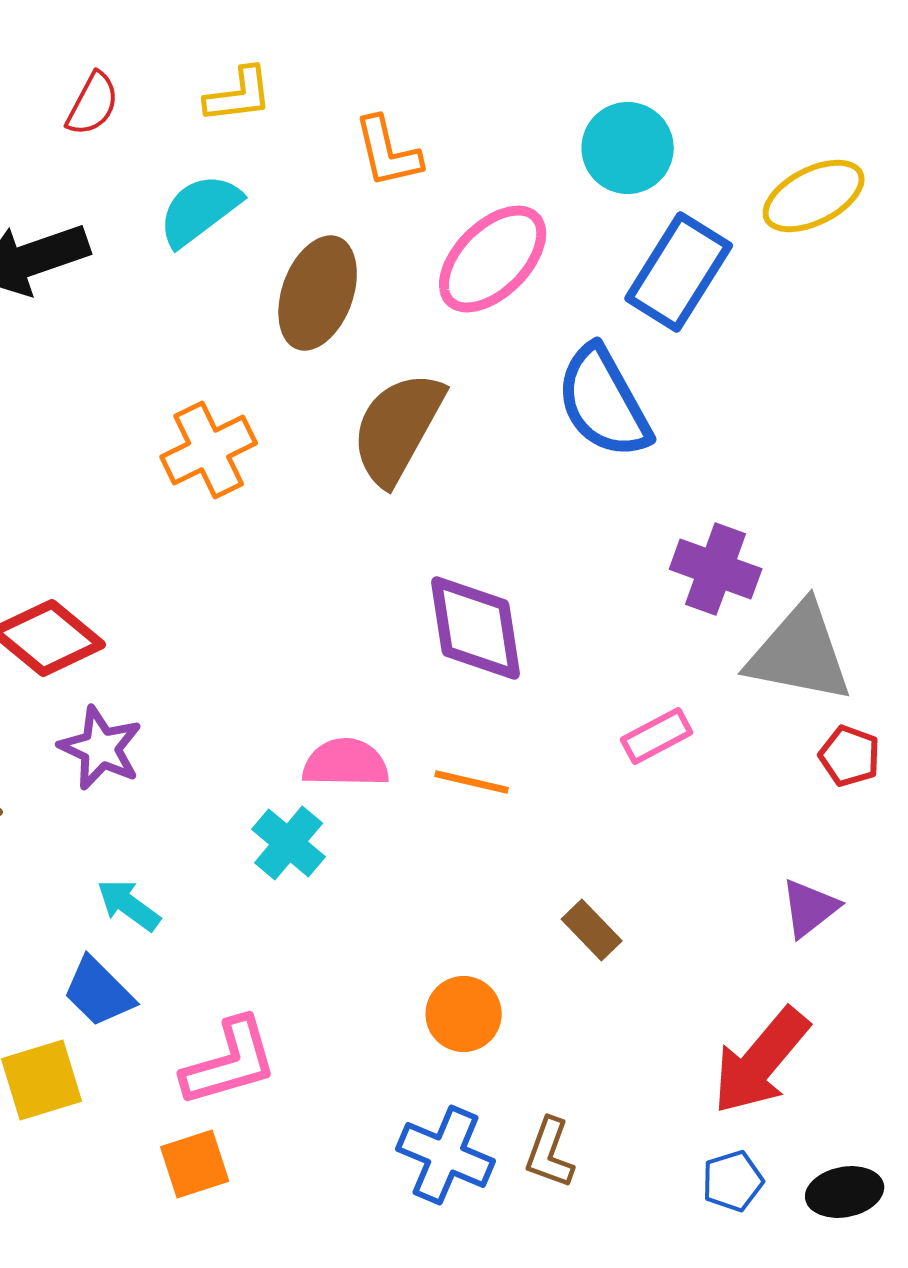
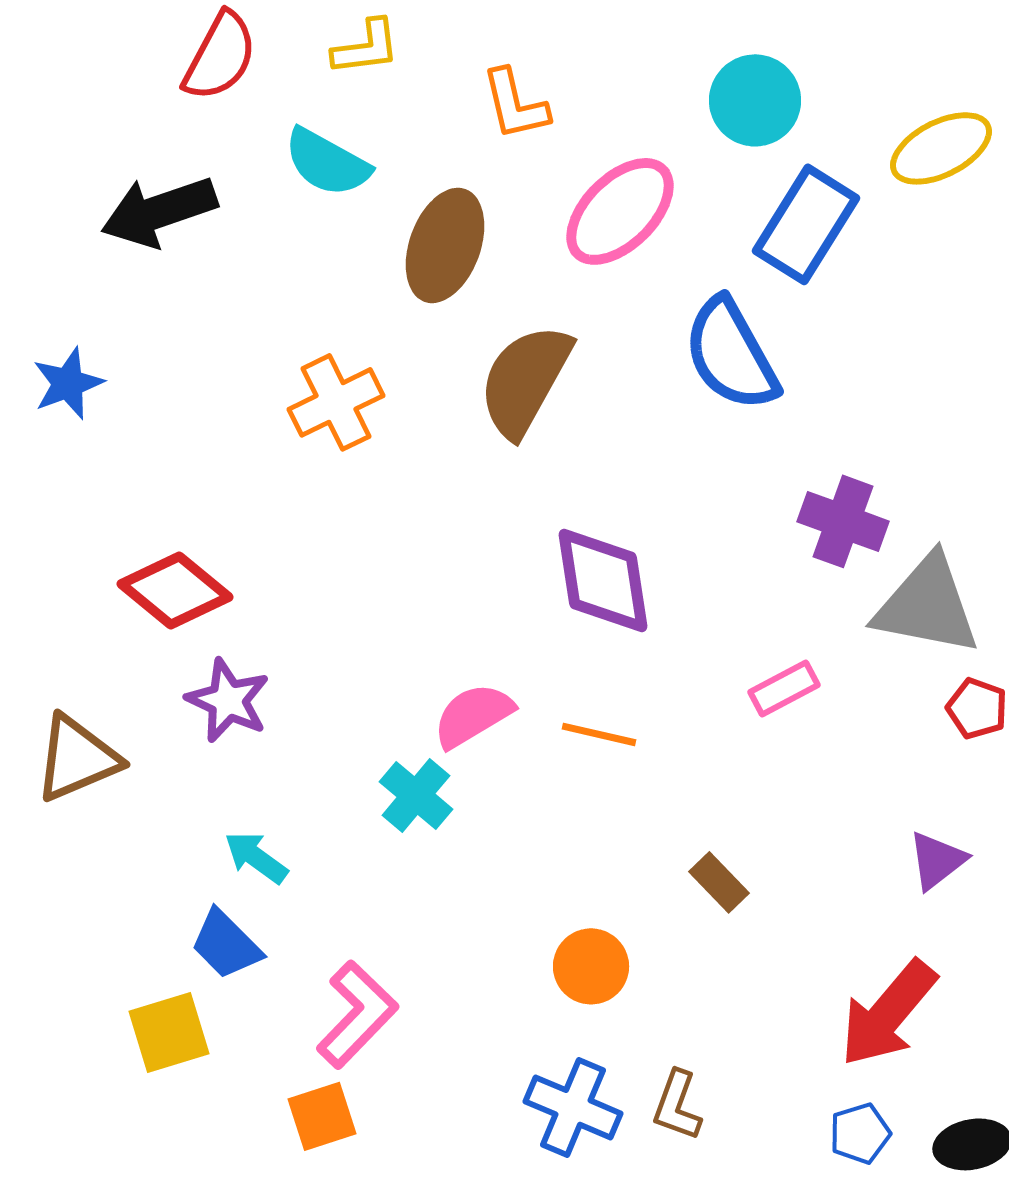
red semicircle: (93, 104) -> (220, 56), size x1.4
cyan semicircle: (200, 210) -> (327, 162), turned -114
pink semicircle: (346, 763) -> (473, 715), turned -32
pink L-shape: (230, 1062) -> (357, 1014), turned -30

